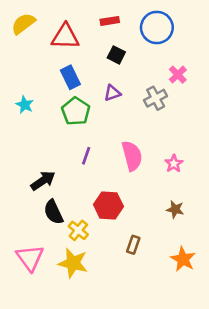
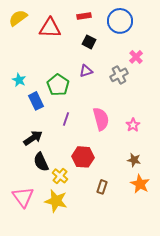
blue rectangle: (70, 77) -> (36, 101), moved
orange star: (183, 259) -> (140, 184), moved

